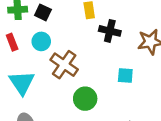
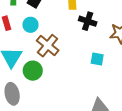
green circle: (85, 99) -> (33, 71), moved

